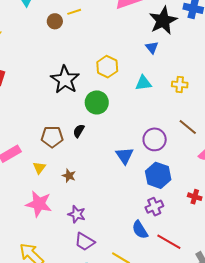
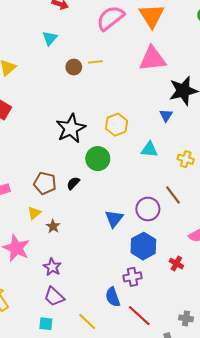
brown line: (188, 127) -> (173, 195), moved
yellow triangle: (39, 168) -> (34, 213), moved
red cross: (195, 197) -> (176, 264), moved

